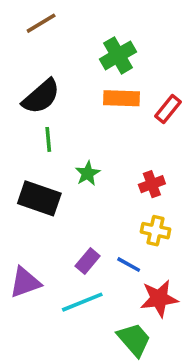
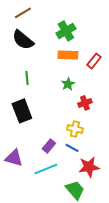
black semicircle: (41, 97) -> (23, 40), moved, turned 80
green star: (88, 173) -> (68, 84), moved
black rectangle: (39, 198) -> (22, 111), turned 50
yellow cross: (156, 231) -> (75, 129), moved
purple triangle: (25, 282) -> (14, 158), turned 36

